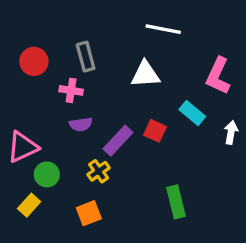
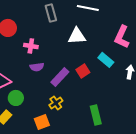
gray rectangle: (86, 57) -> (51, 13), moved
red square: (155, 131) -> (83, 71), turned 32
yellow cross: (99, 171) -> (56, 103), moved

